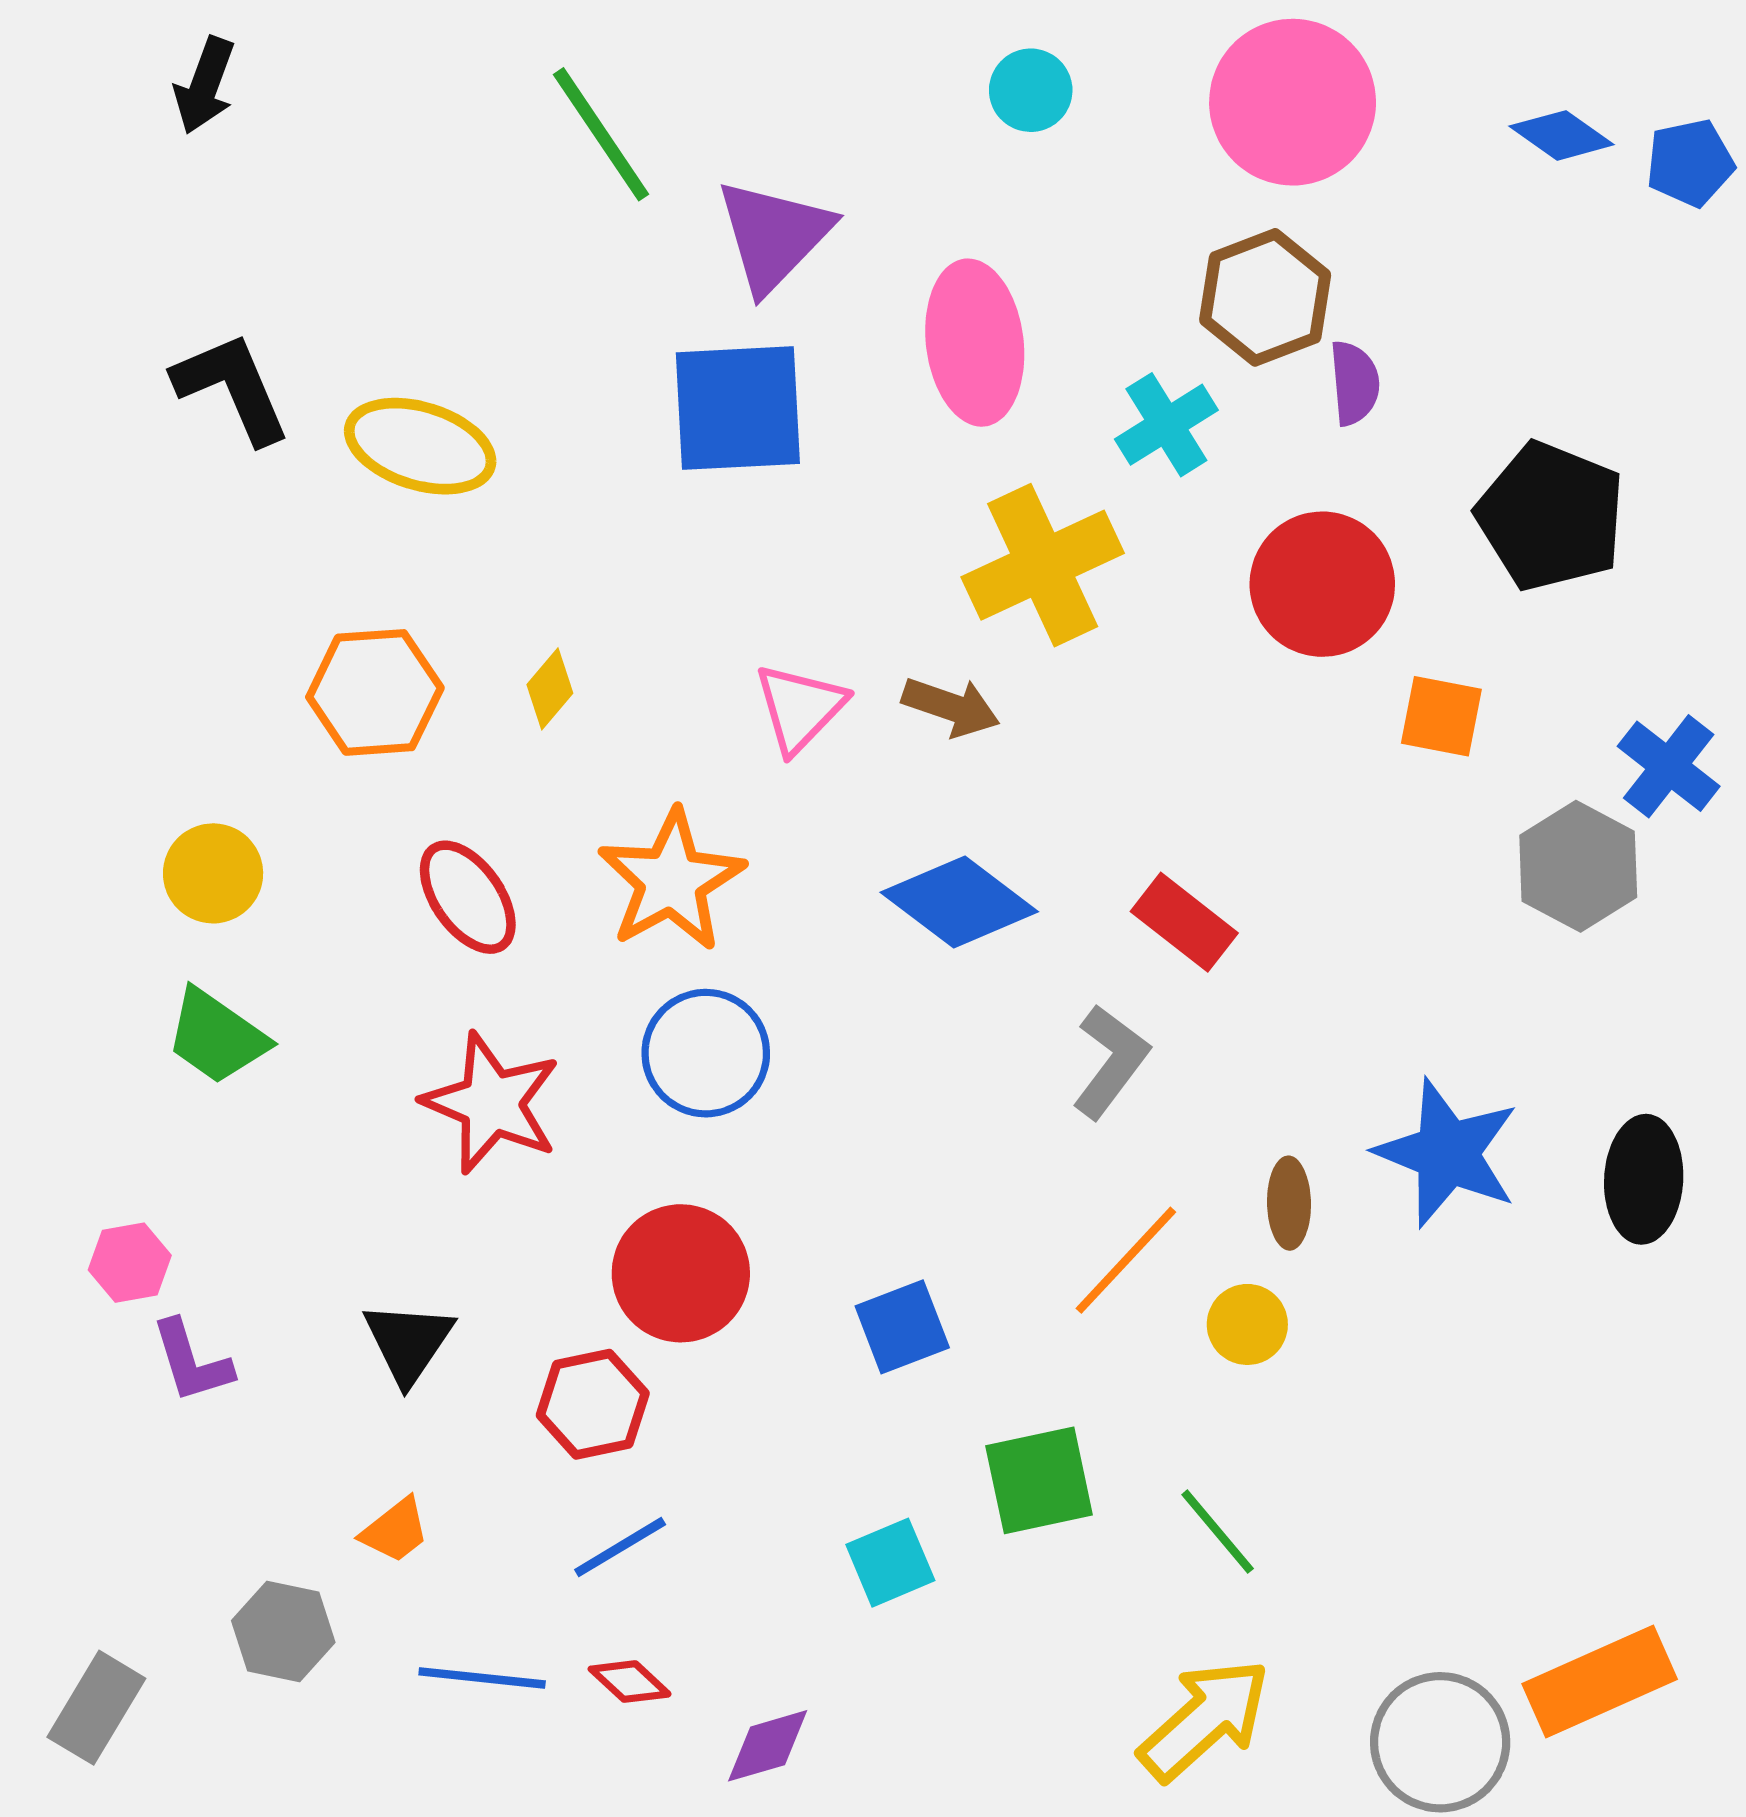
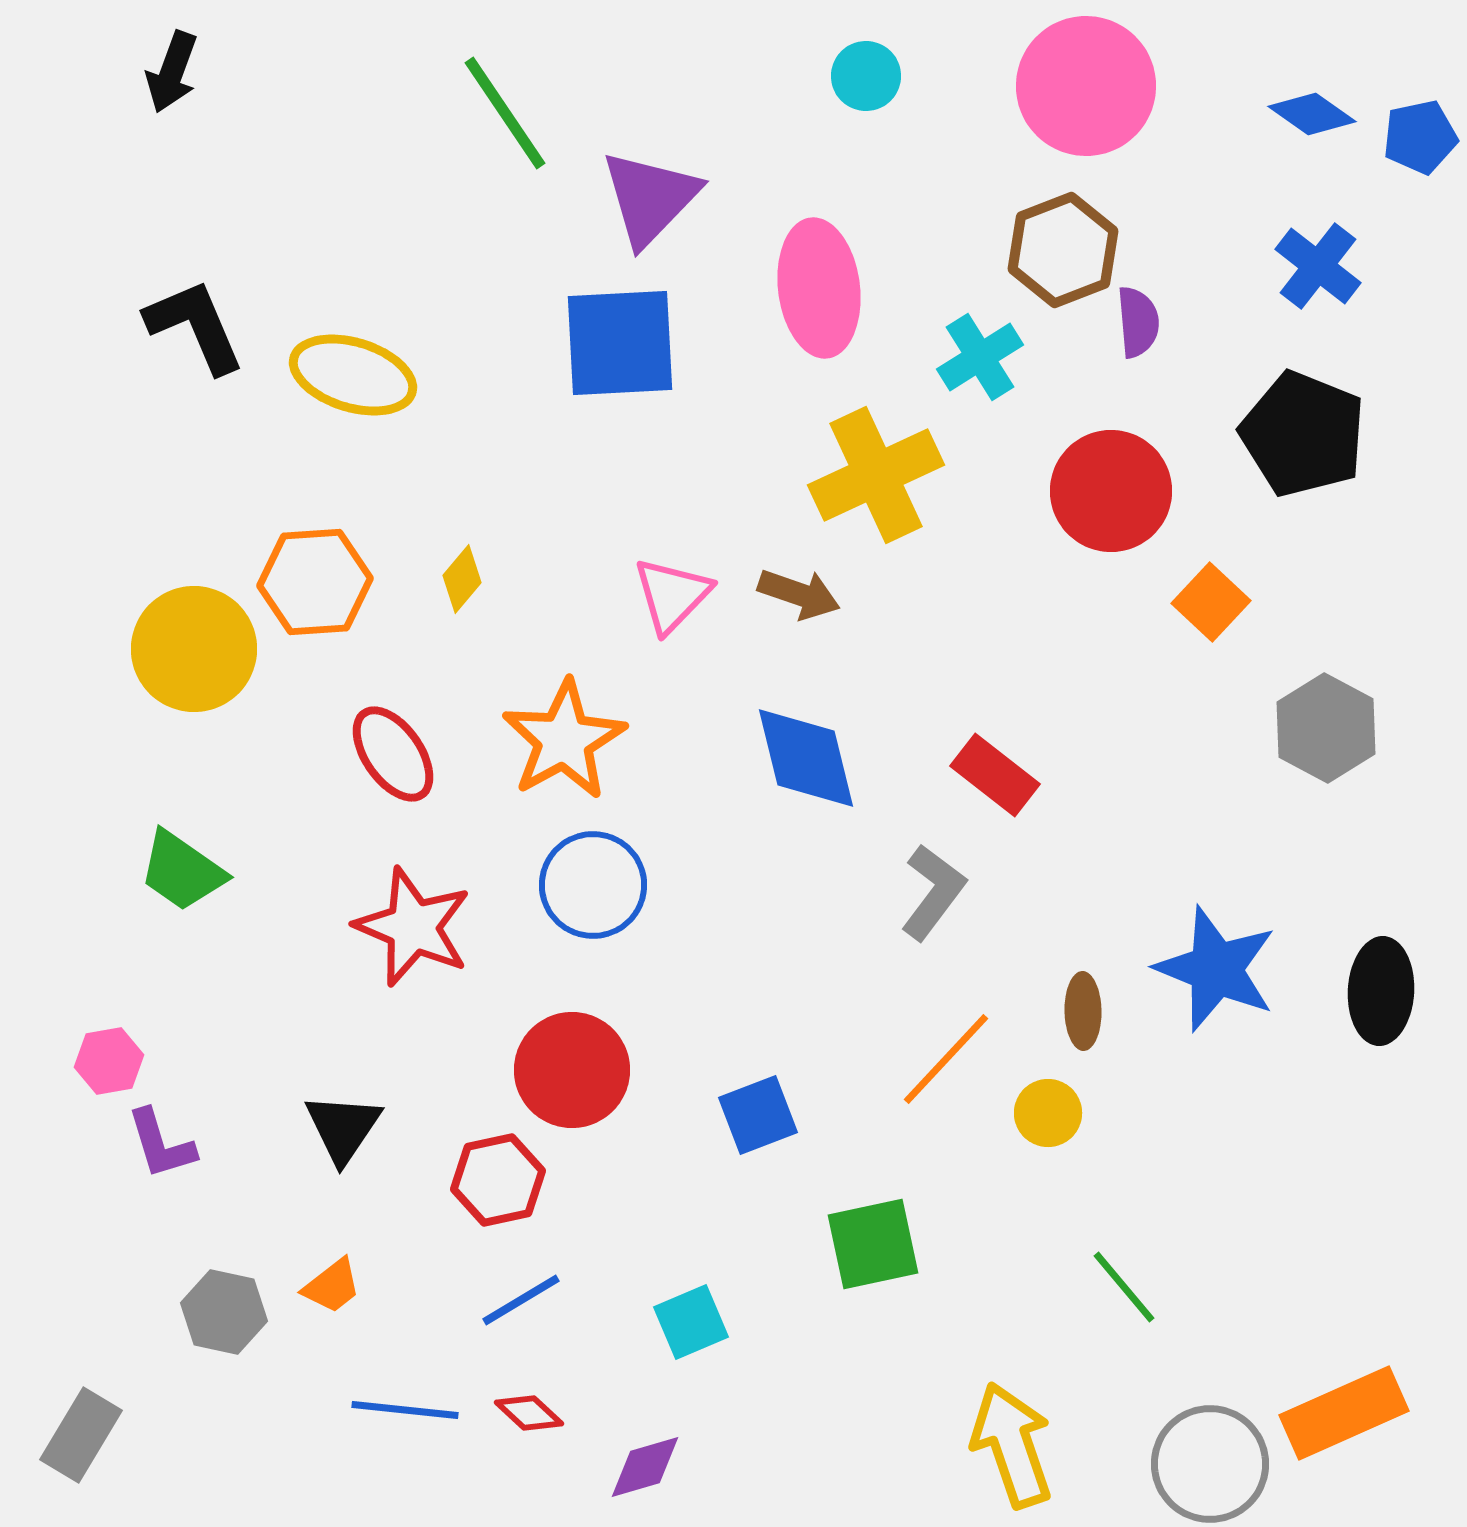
orange square: (1441, 716) -> (1211, 602), turned 32
blue cross: (1669, 766) -> (1318, 266), moved
yellow circle: (213, 873) -> (194, 649), moved, size x1.5
blue diamond: (959, 902) -> (806, 758), turned 39
green line: (1218, 1532) -> (1124, 1287), moved
cyan square: (890, 1563) -> (691, 1322), moved
gray hexagon: (283, 1632) -> (224, 1312), moved
yellow arrow: (1204, 1720) -> (1012, 1445), turned -67

